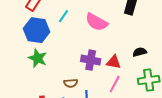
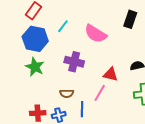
purple cross: (91, 60) -> (74, 62), moved
pink line: (115, 84) -> (100, 93), moved

